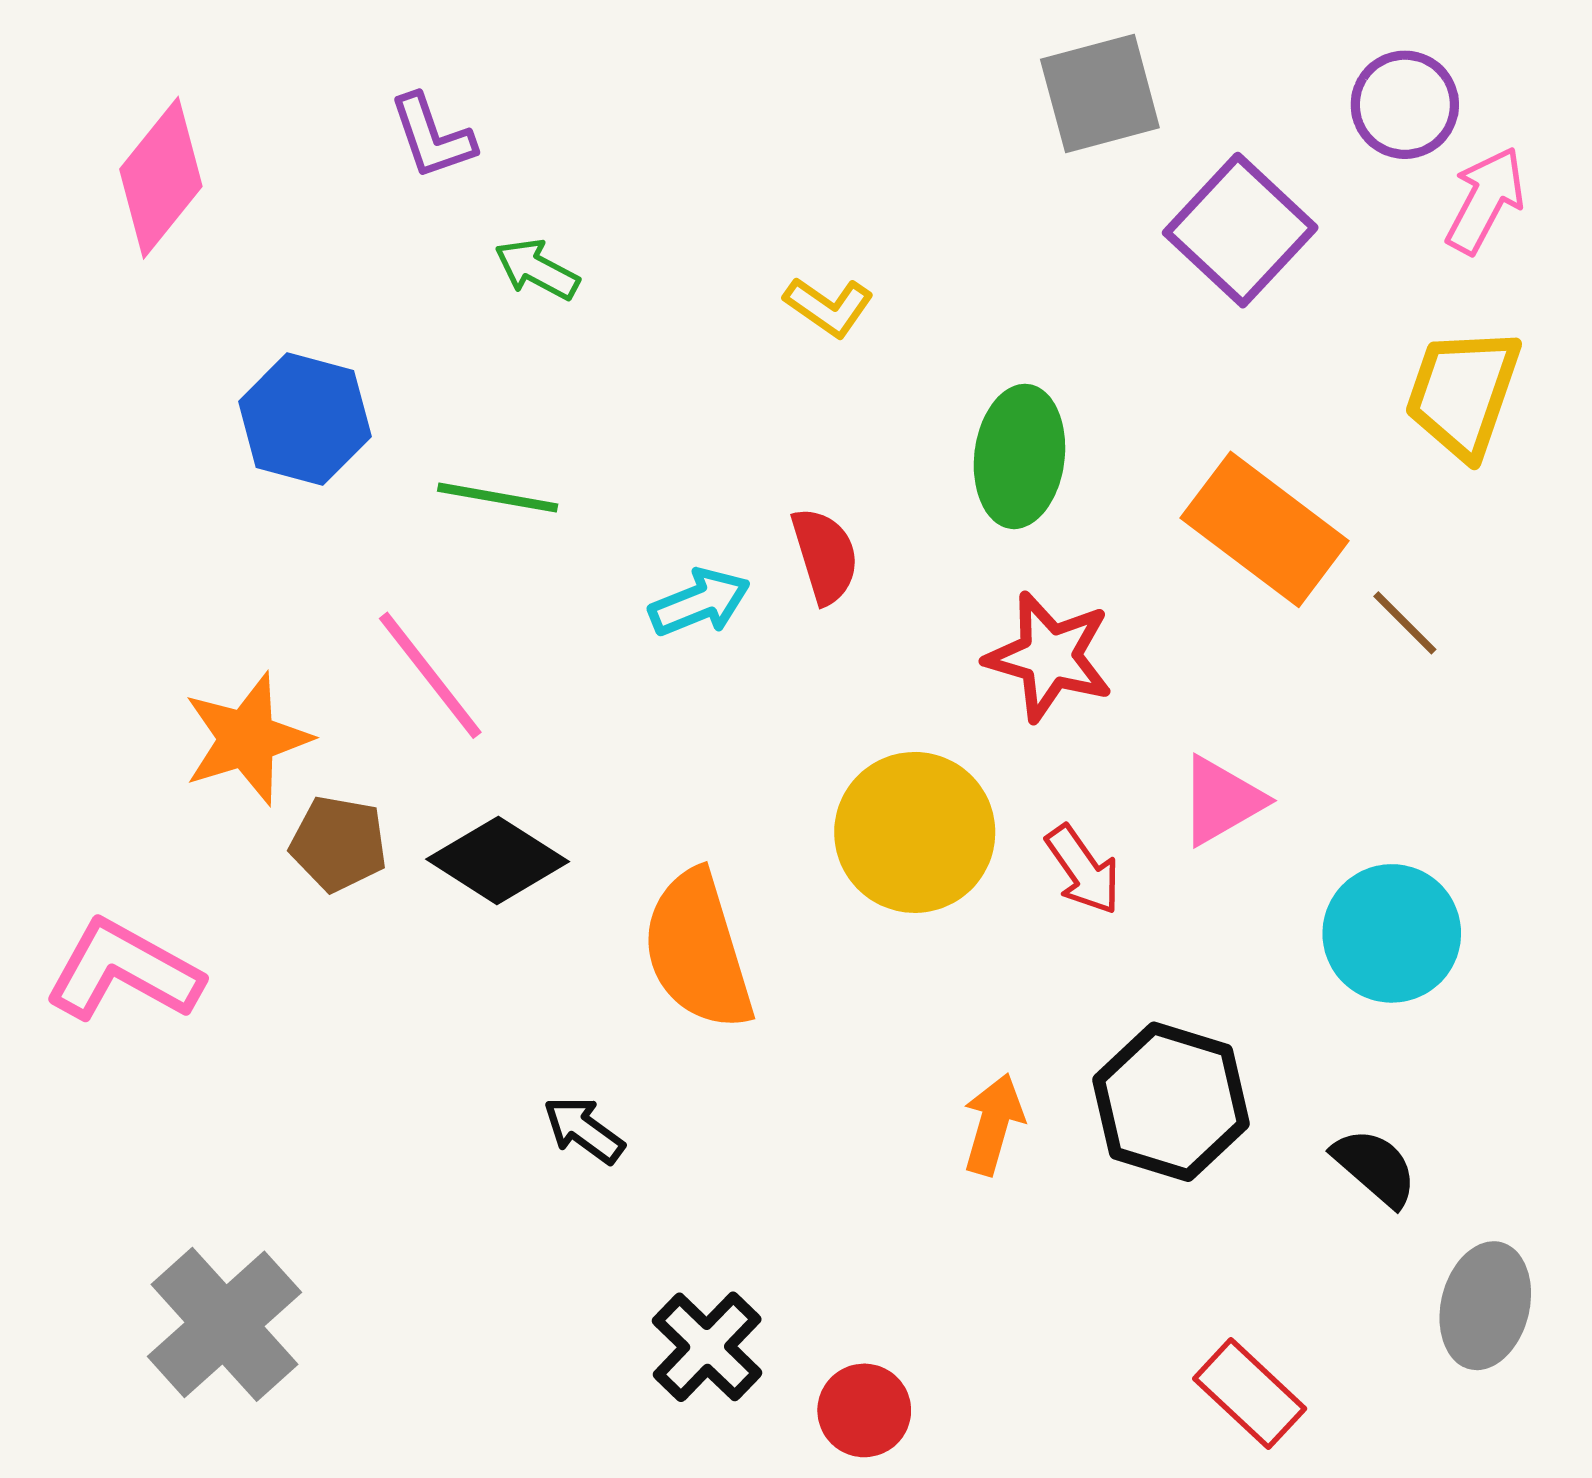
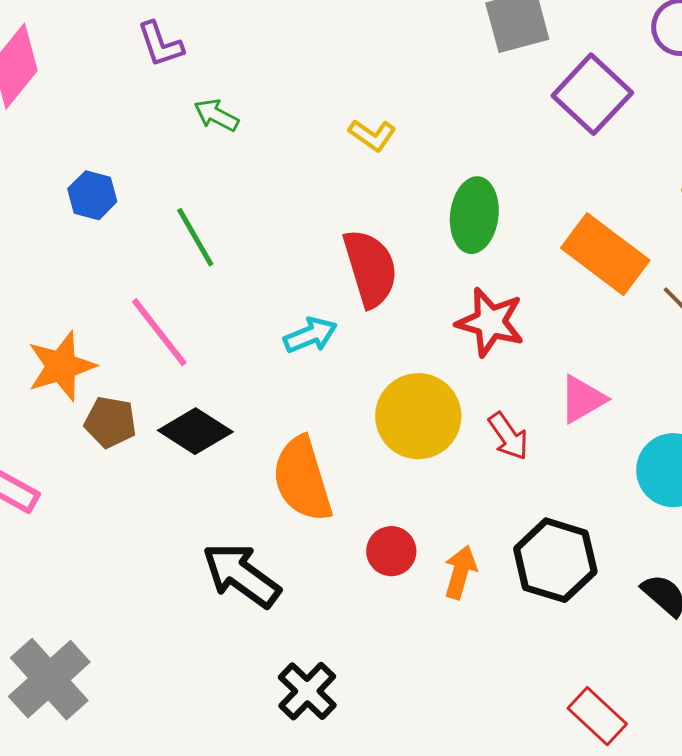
blue hexagon: (305, 419) -> (92, 195), size x0.7
green line: (498, 498) -> (195, 237), turned 50
red semicircle: (825, 556) -> (370, 268), size x1.5
cyan arrow: (700, 602) -> (310, 335), moved
black arrow: (584, 1130) -> (241, 575), size x1.8
red circle: (864, 1410) -> (391, 551), moved

